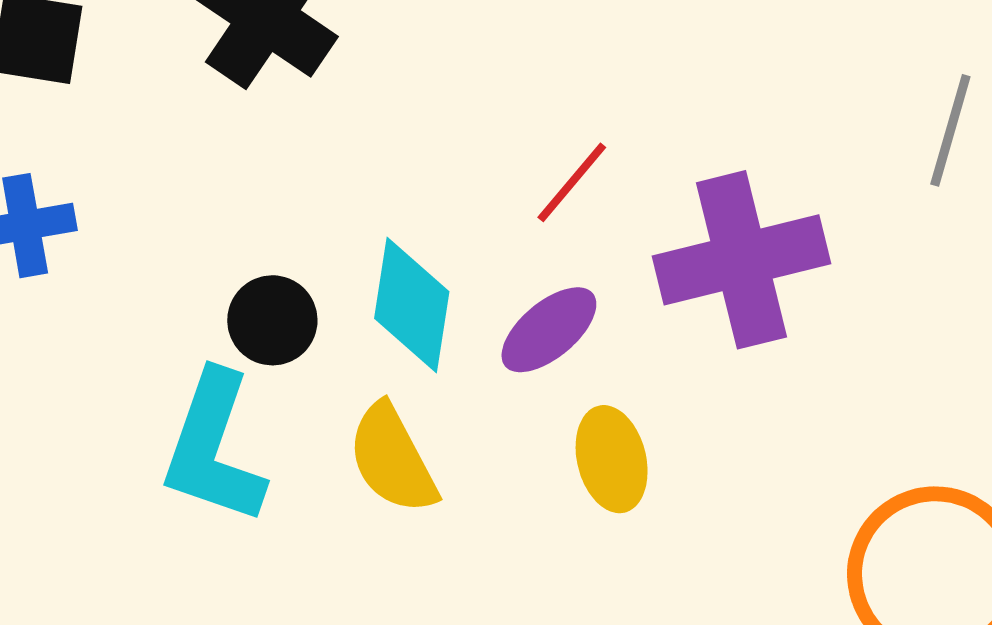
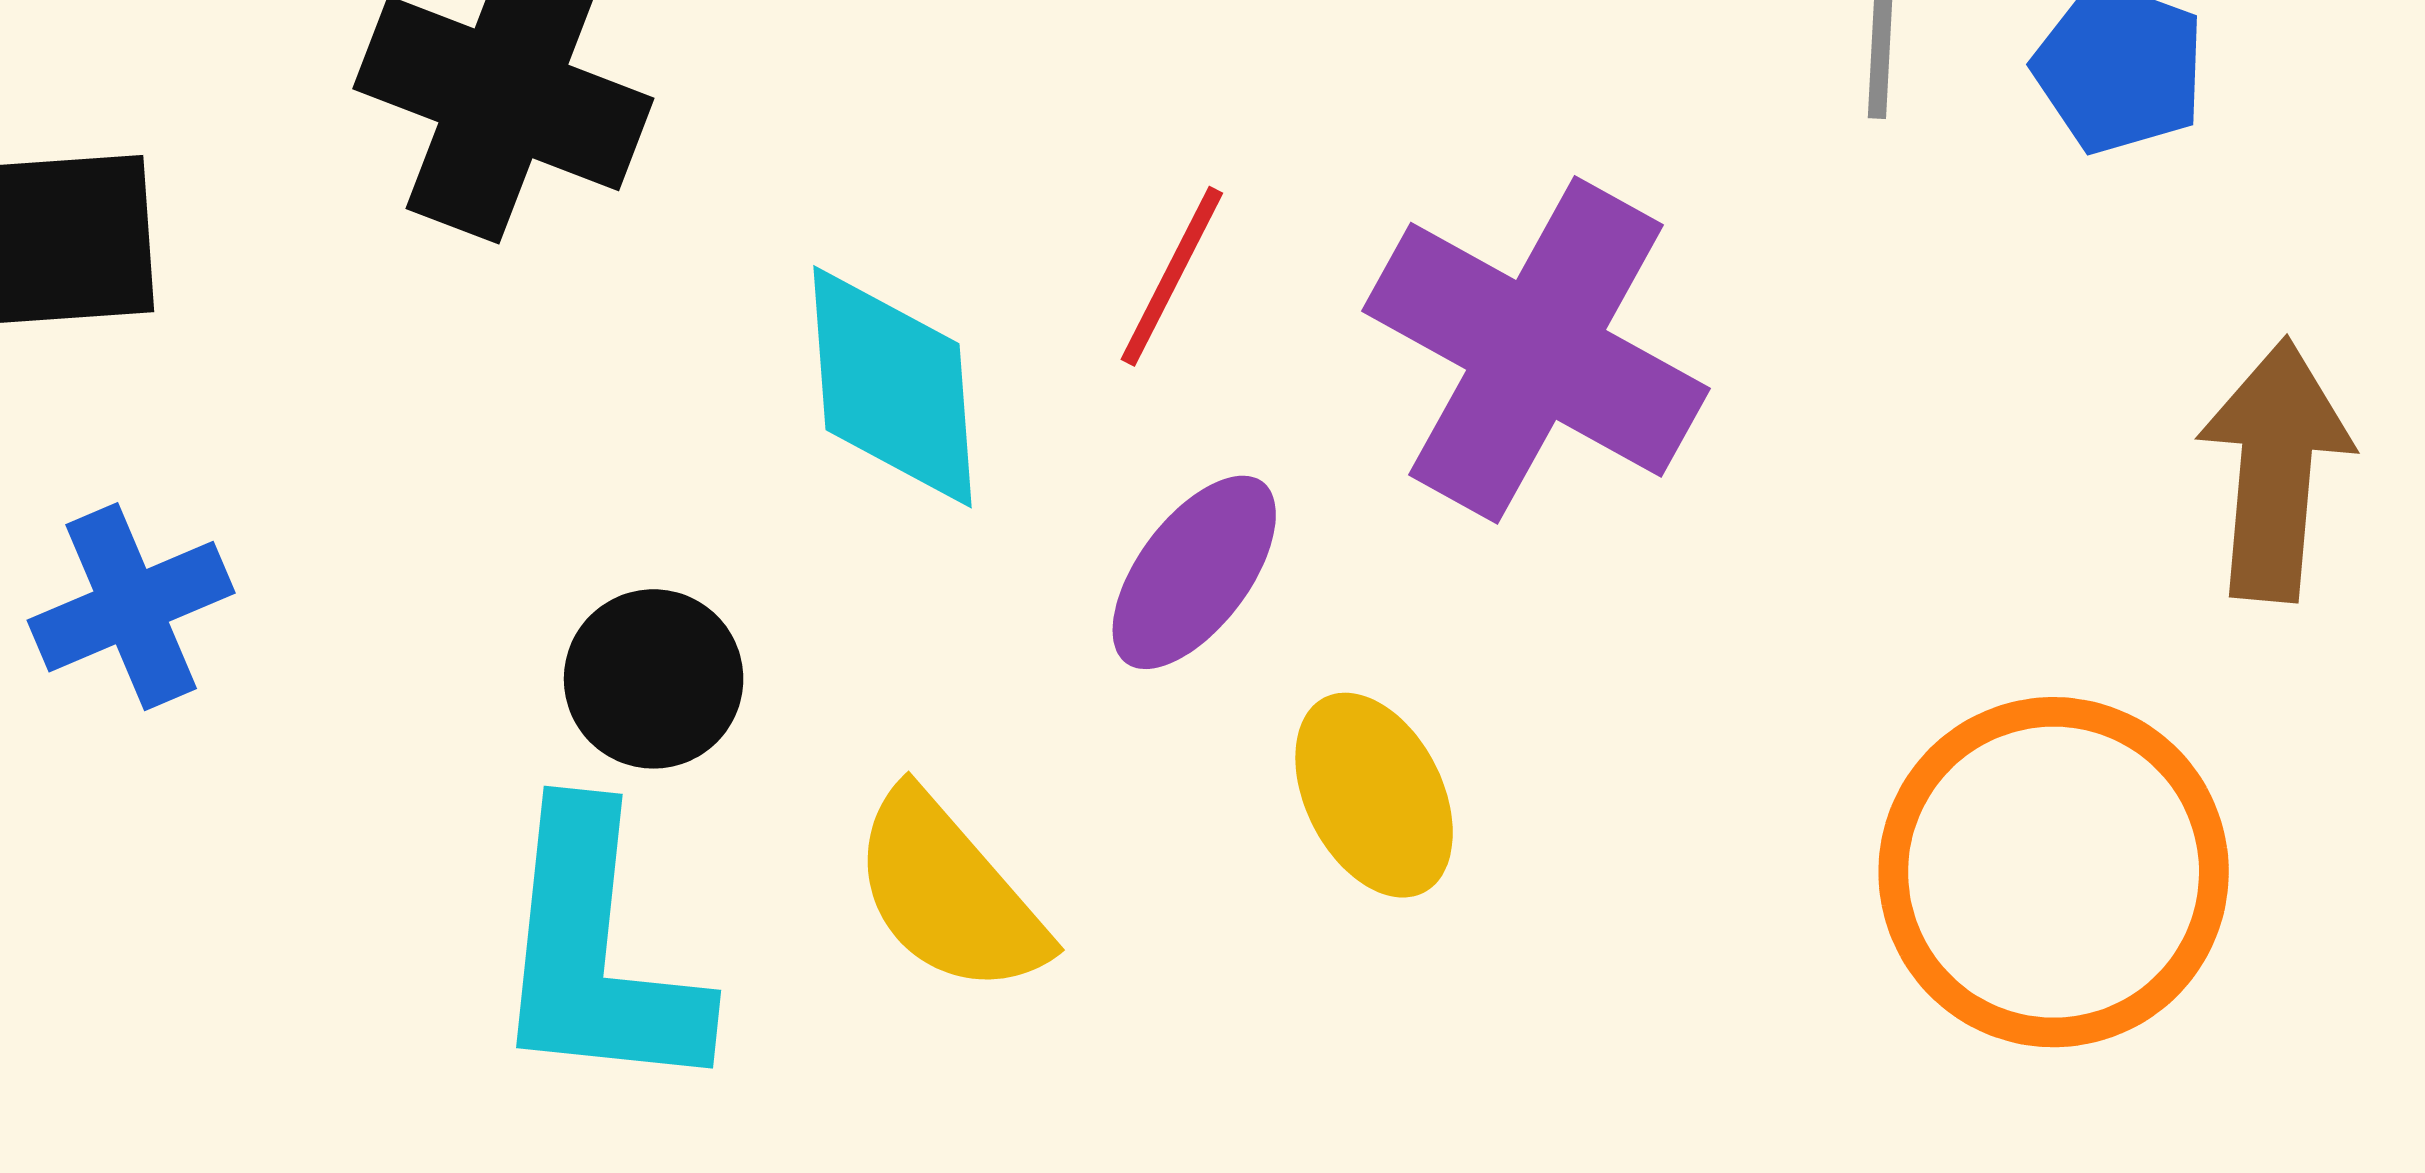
purple cross: (741, 260) -> (1536, 350), turned -34
cyan diamond: (412, 305) -> (893, 387), moved

